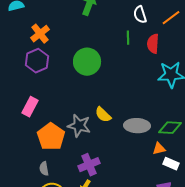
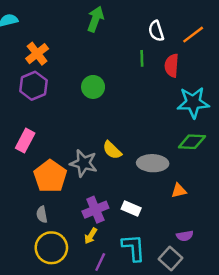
green circle: (87, 62) -> (93, 87), size x0.7
green diamond: (170, 128) -> (192, 142), moved
white rectangle: (171, 164) -> (131, 208), moved

